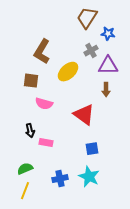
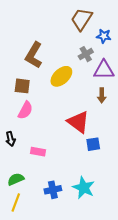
pink semicircle: (44, 104) -> (25, 110), moved, turned -78
black arrow: (30, 131) -> (10, 139), moved
blue square: (92, 149) -> (93, 144), moved

